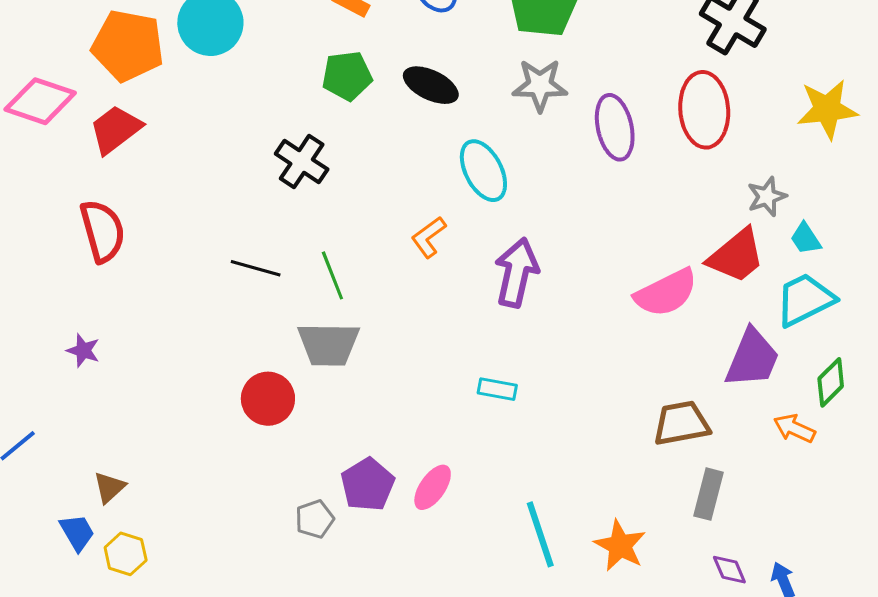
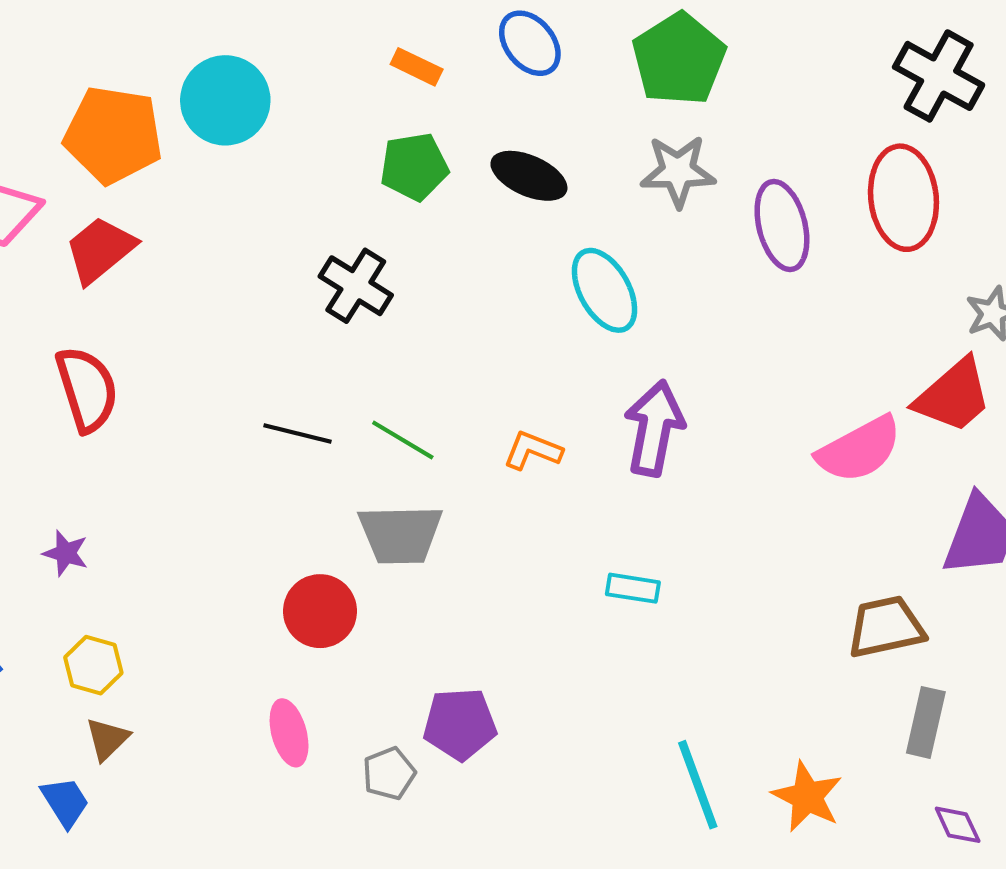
orange L-shape: (429, 237) -> (533, 450), moved, turned 60
green line: (332, 275) -> (403, 440), turned -36
purple pentagon: (368, 485) -> (460, 724), turned 30
pink ellipse: (433, 487) -> (289, 733), moved, turned -48
yellow hexagon: (126, 554) -> (93, 665), moved

